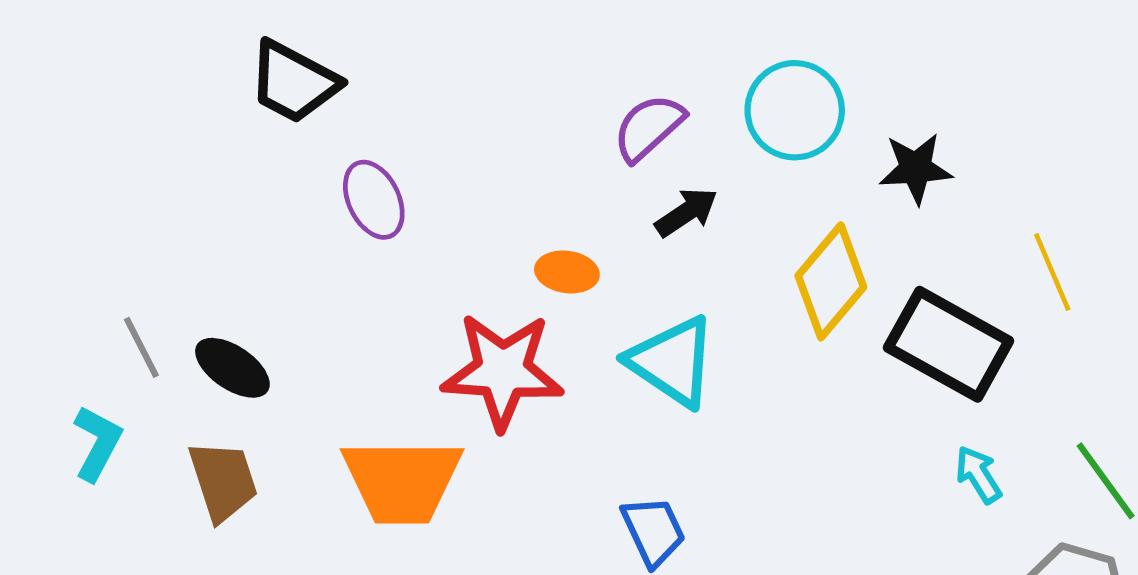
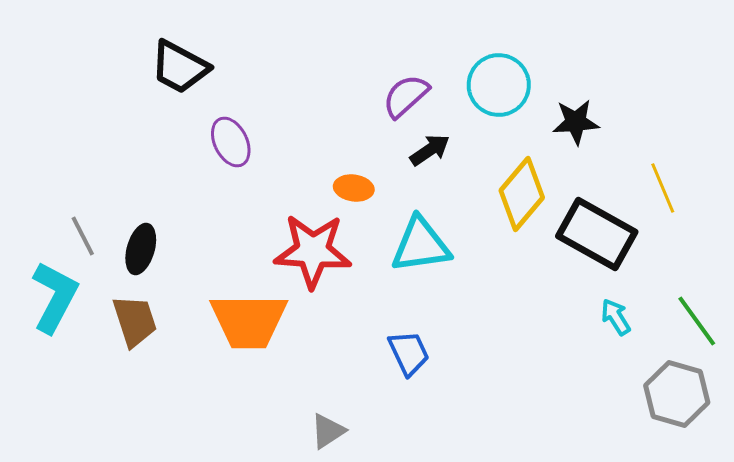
cyan triangle: (672, 362) -> (421, 245), turned -42
black ellipse: (232, 368) -> (141, 249), turned 72
cyan L-shape: (97, 443) -> (55, 297), size x1.5

